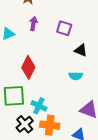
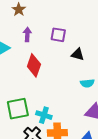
red diamond: (28, 67) -> (34, 65), moved
cyan semicircle: (76, 76) -> (87, 83), moved

